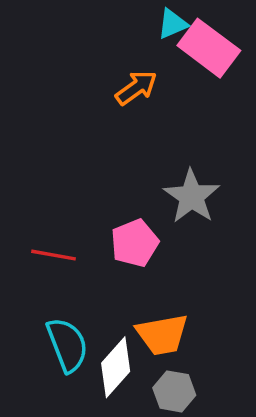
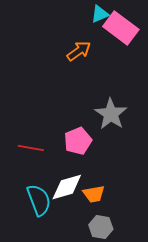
orange trapezoid: (162, 334) -> (94, 194), size x0.7
white diamond: (116, 367) -> (67, 187), moved, turned 32

